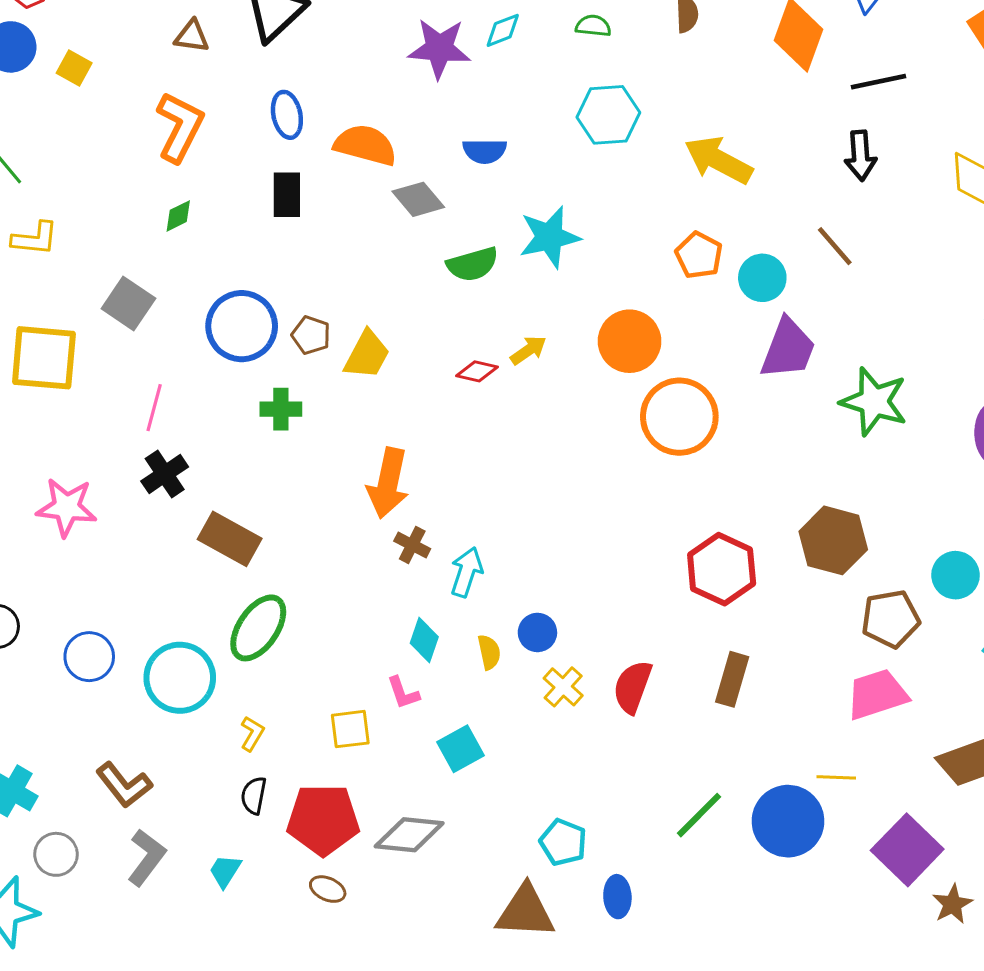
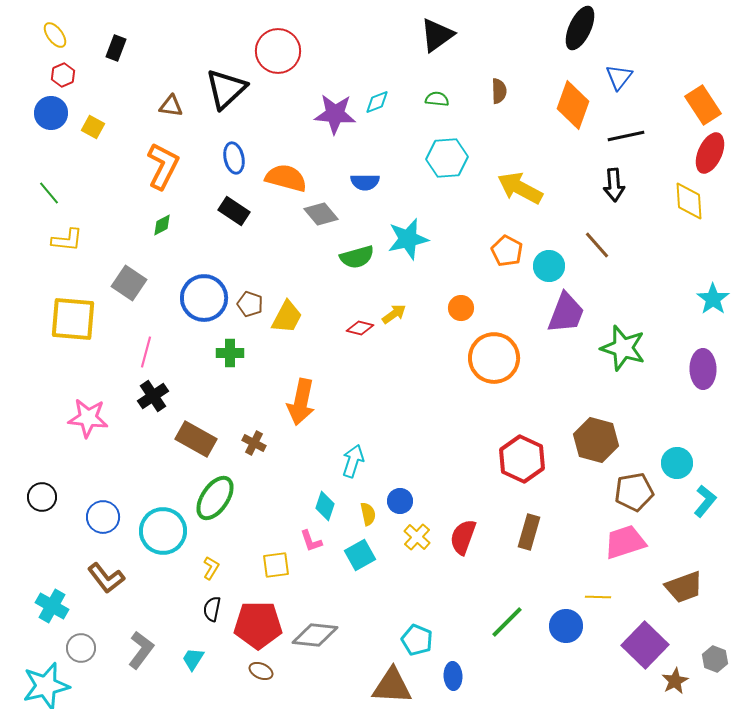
black rectangle: (287, 195) -> (234, 211), turned -56
orange circle: (630, 341) -> (461, 308), size x0.6
brown cross: (412, 545) -> (254, 443), moved
cyan square: (460, 749) -> (360, 555), moved
brown L-shape: (124, 785) -> (106, 578), moved
blue circle: (788, 821) -> (566, 626), size x0.7

